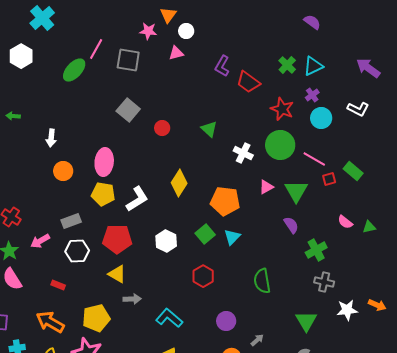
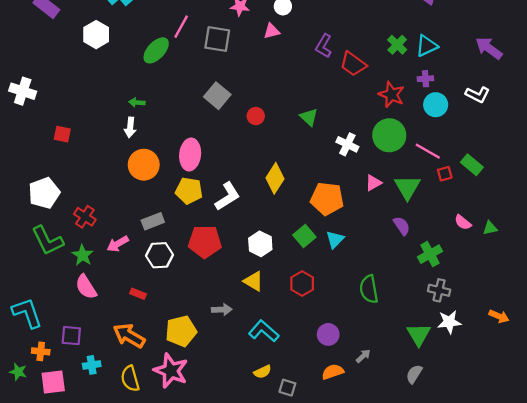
purple cross: (312, 95) -> (425, 79), turned 32
green arrow: (13, 116) -> (137, 102), moved
orange circle: (63, 171) -> (144, 165), size x1.4
yellow triangle: (117, 274) -> (253, 281), moved
white star: (347, 310) -> (449, 322), moved

